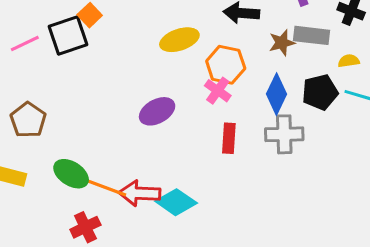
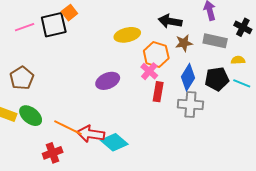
brown star: (282, 43) -> (184, 43), moved
red rectangle: (229, 138) -> (158, 92), moved
green ellipse: (71, 174) -> (31, 116), moved

